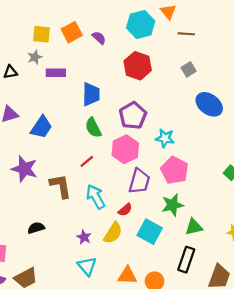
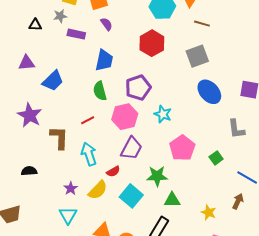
purple semicircle: (99, 38) -> (106, 24), moved
gray square: (189, 69) -> (197, 56), size x1.6
pink pentagon: (175, 170) -> (182, 148), moved

